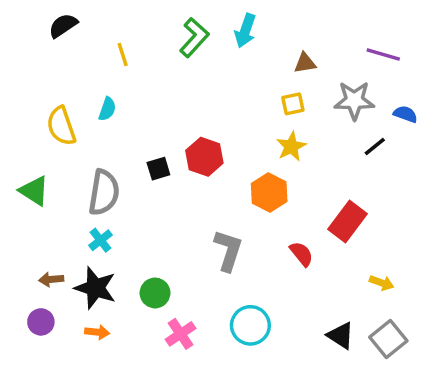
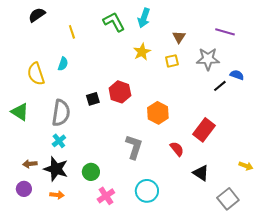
green L-shape: (194, 37) -> (114, 22), turned -70
brown triangle: (305, 63) -> (179, 37), turned -48
blue semicircle: (405, 114) -> (237, 75), moved
yellow star: (291, 146) -> (142, 52), moved
yellow arrow: (382, 283) -> (246, 166), moved
black triangle: (341, 336) -> (201, 173), moved

